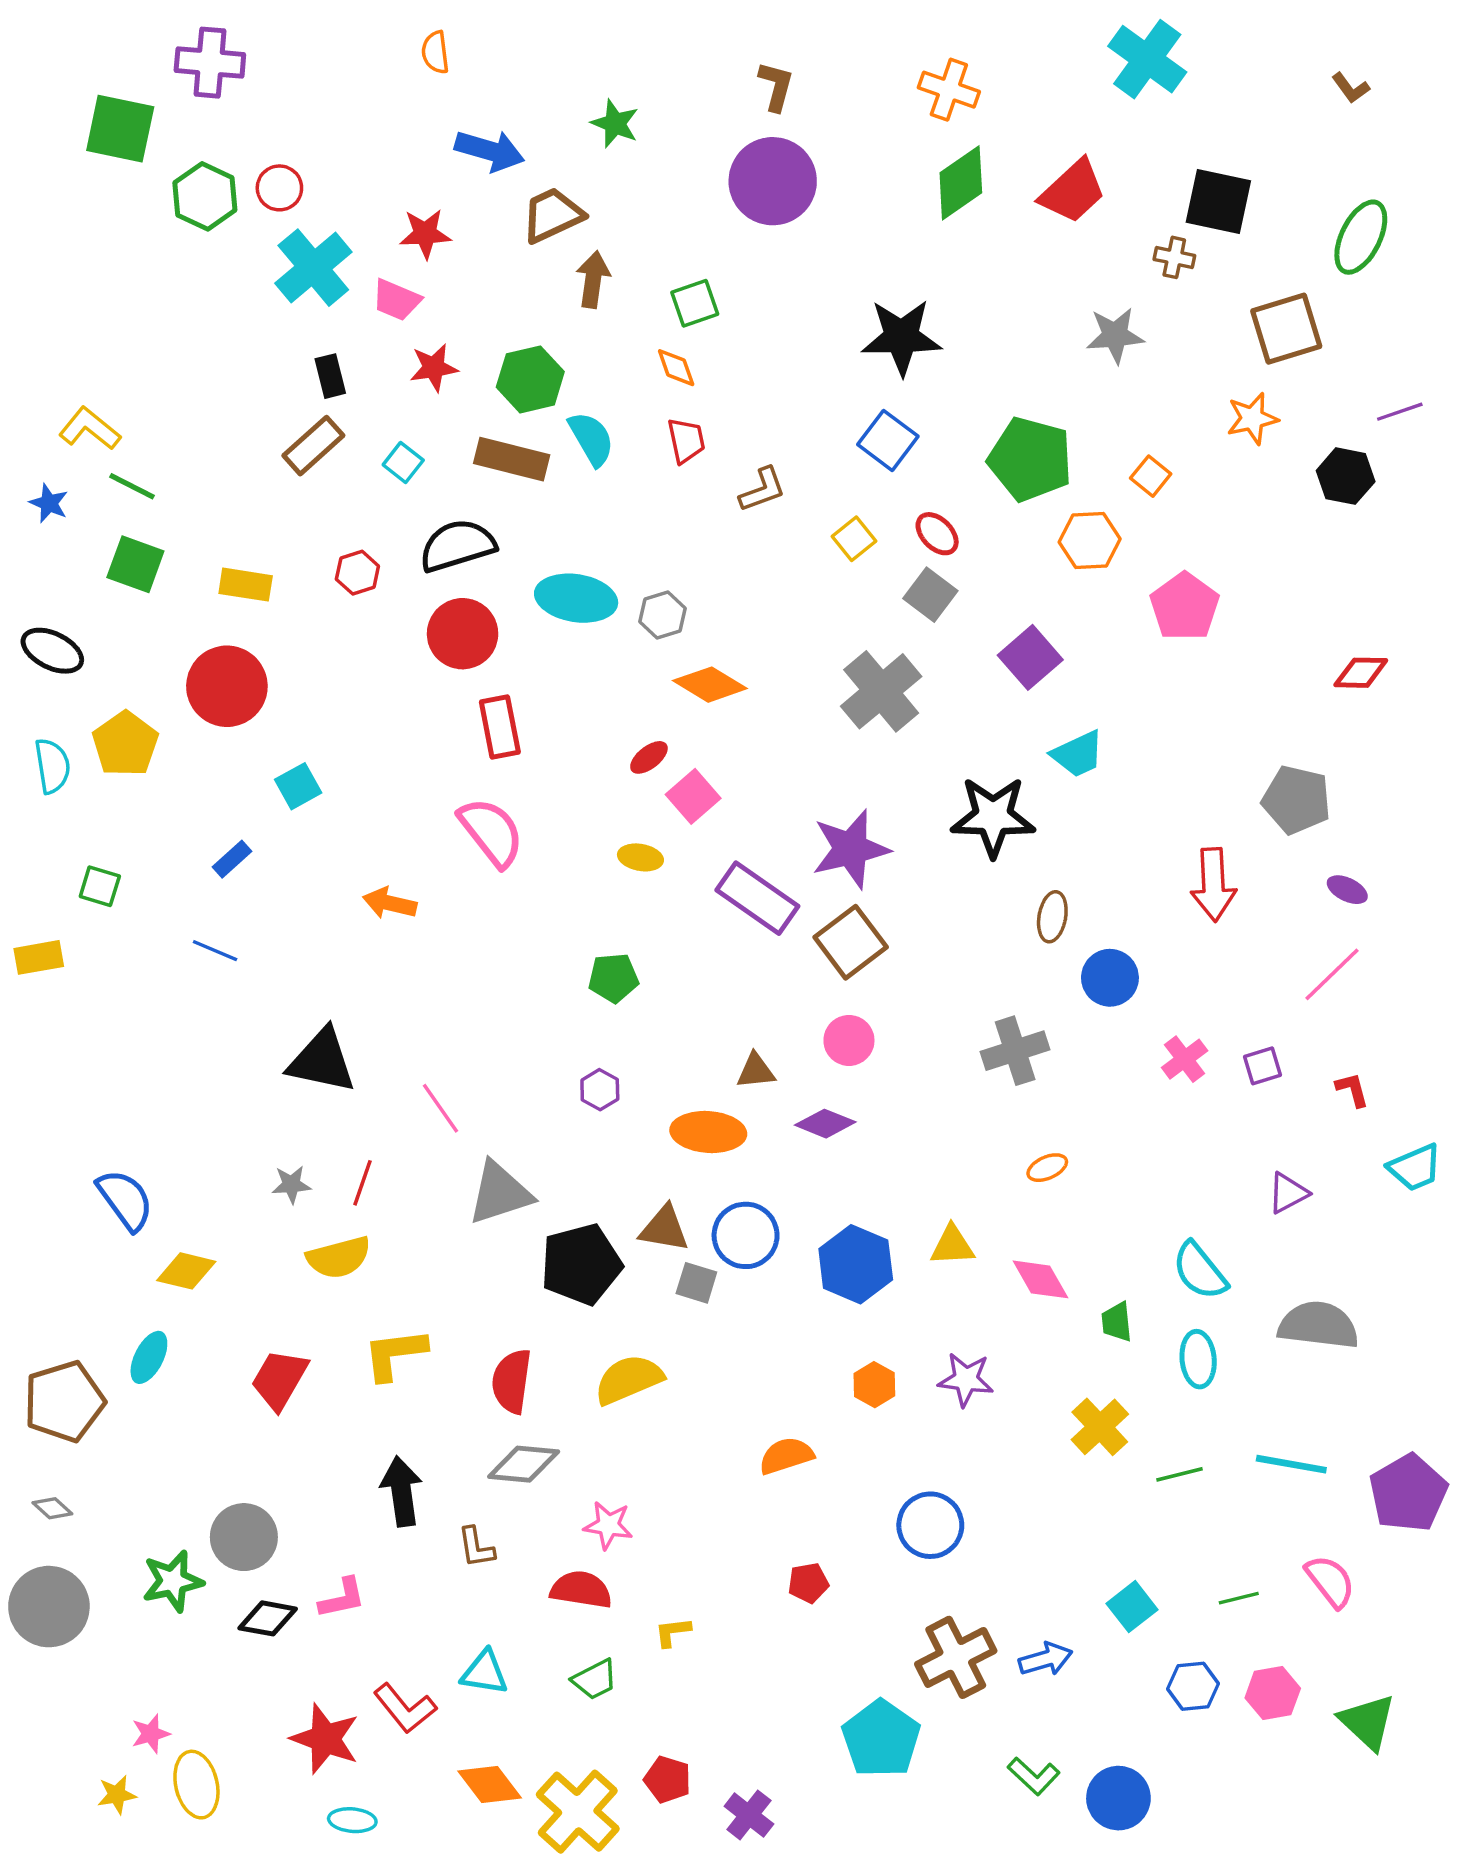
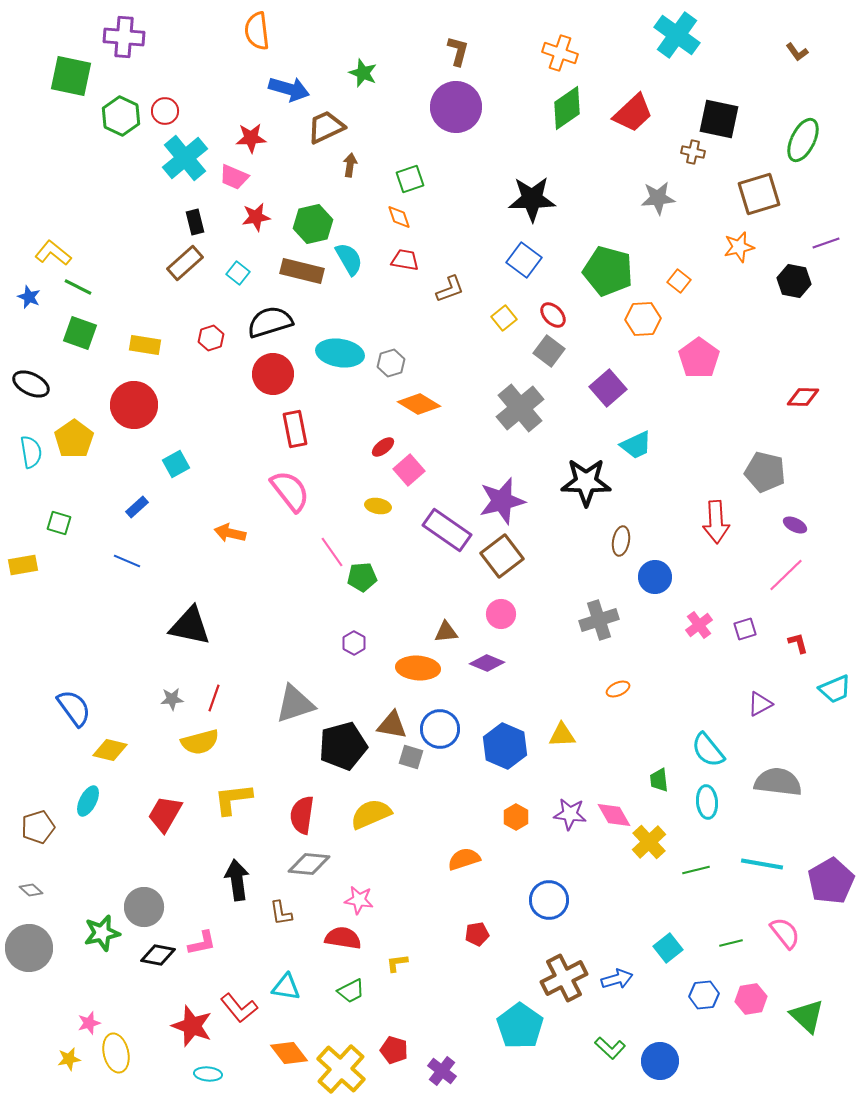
orange semicircle: (435, 52) -> (257, 31), size x1.5
brown arrow: (593, 279) -> (350, 165), size x0.7
red trapezoid: (686, 440) -> (405, 260), turned -68
pink line: (440, 1108) -> (332, 552), moved
pink diamond: (1040, 1279) -> (614, 815), moved
brown pentagon: (64, 1401) -> (38, 827), size x0.7

